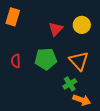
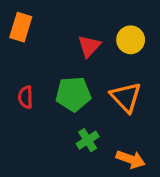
green cross: (70, 84) -> (88, 140), moved

